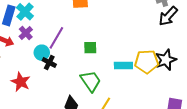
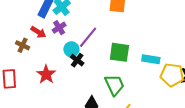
green square: (90, 48) -> (119, 52), size x1.5
cyan rectangle: (123, 66) -> (151, 59), moved

